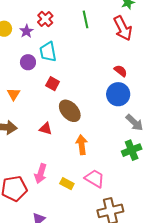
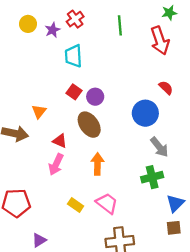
purple circle: (28, 62) -> (95, 97), moved
red semicircle: (121, 71) -> (166, 88), moved
orange triangle: (13, 94) -> (39, 111), moved
pink arrow: (41, 174) -> (56, 164), moved

